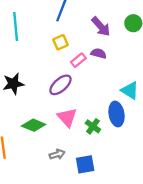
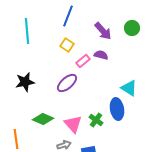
yellow square: (60, 42) -> (67, 45), turned -32
pink triangle: (67, 117) -> (73, 124), moved

